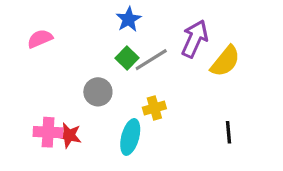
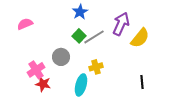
pink cross: (48, 132) -> (36, 70), moved, turned -36

